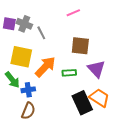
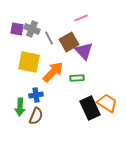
brown square: (80, 46) -> (69, 42), moved, turned -36
purple triangle: (96, 69) -> (84, 51), moved
green arrow: (12, 80) -> (20, 107), moved, turned 42

